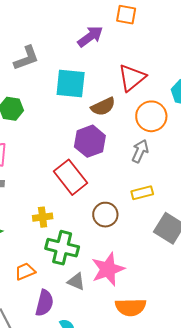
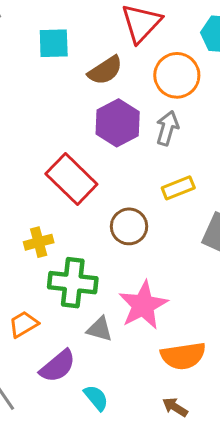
cyan square: (71, 84) -> (54, 43), size x0.7
purple hexagon: (90, 141) -> (118, 123), moved
purple semicircle: (44, 303) -> (58, 366), turned 44

